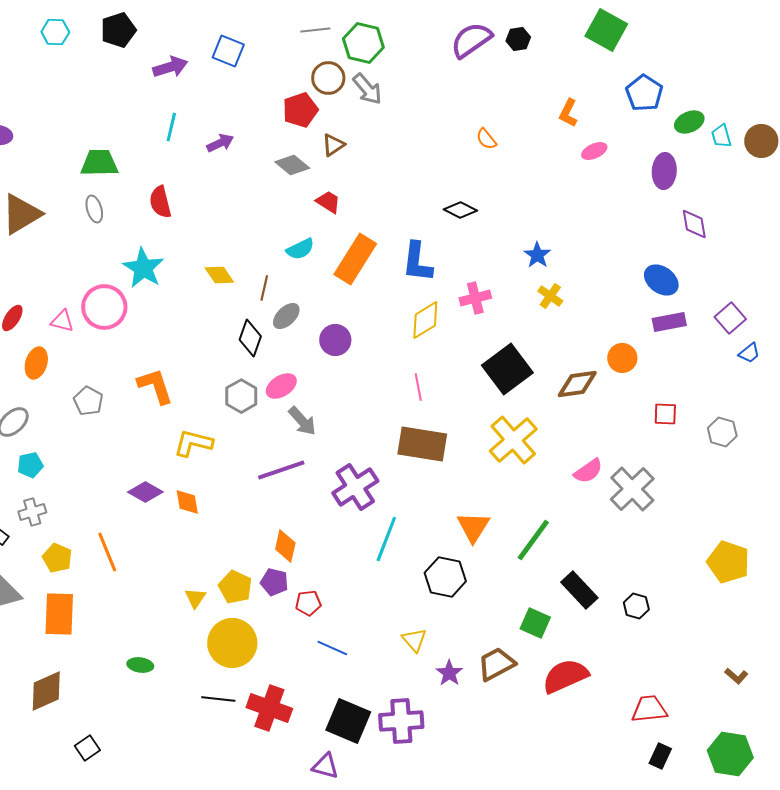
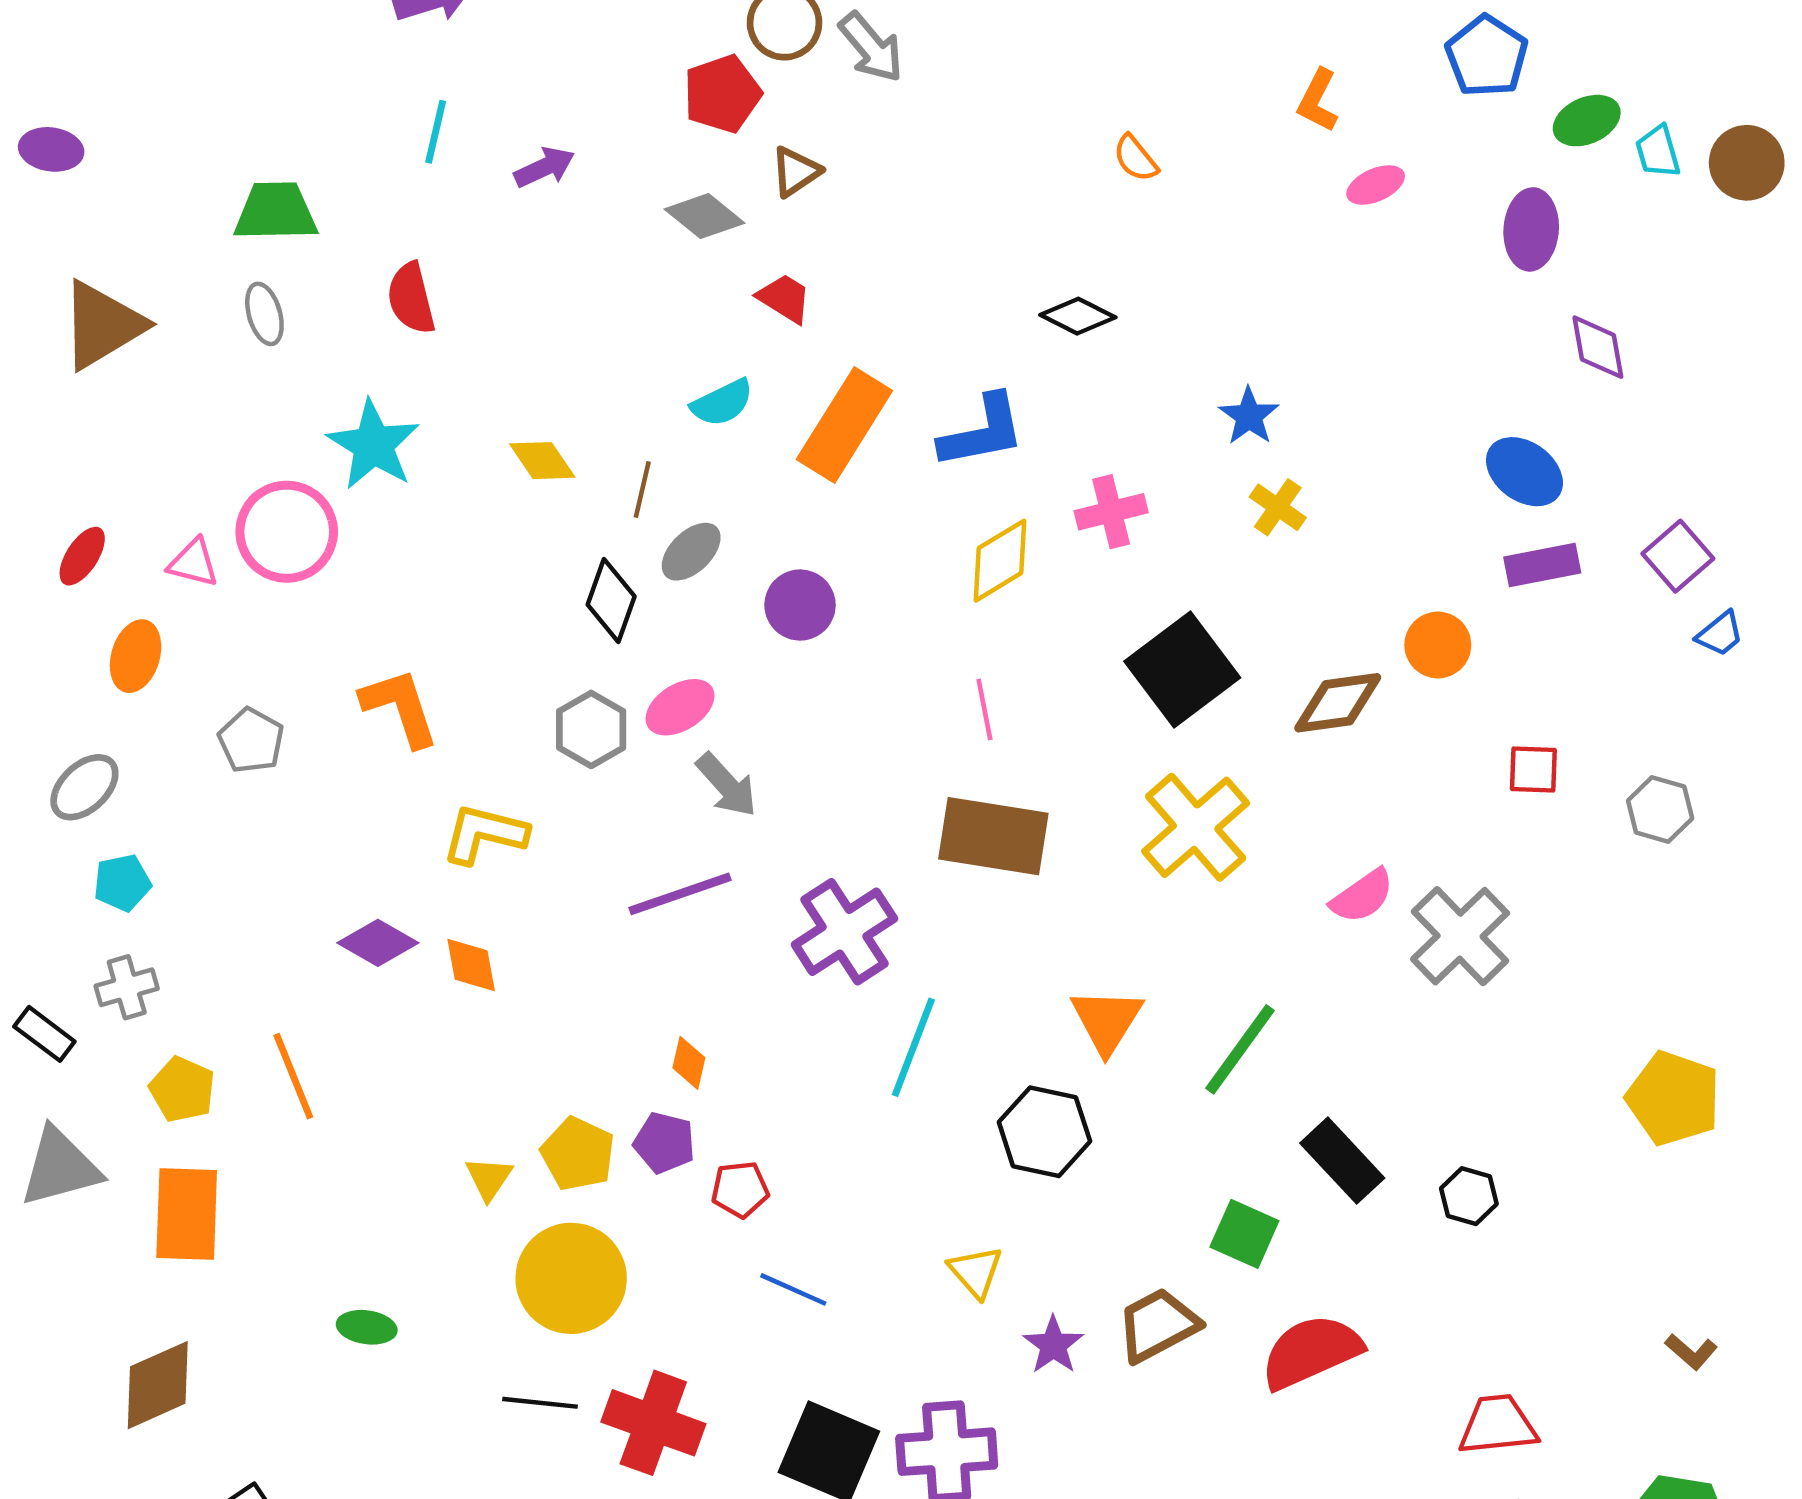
blue L-shape: (417, 262) -> (982, 432), turned -108
orange diamond: (285, 546) -> (689, 1063), size x0.7

